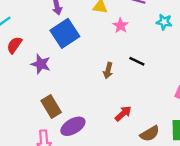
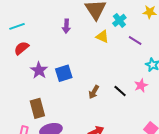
pink star: (121, 26) -> (141, 85), moved
blue square: (65, 33) -> (64, 73), moved, size x0.7

